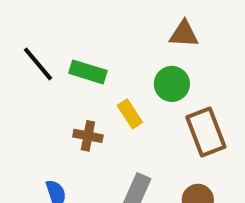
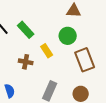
green rectangle: (88, 72) -> (26, 30), turned 30

